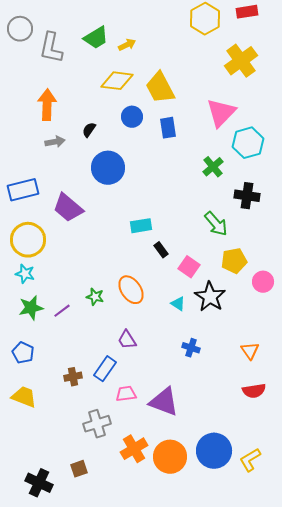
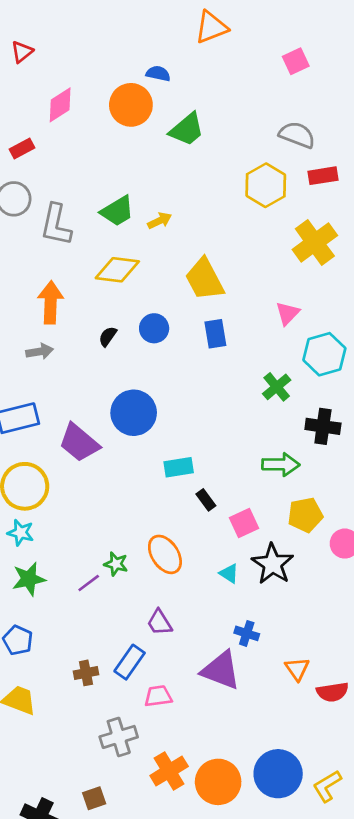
yellow diamond: (117, 81) -> (117, 270), moved
pink triangle: (221, 113) -> (288, 313), size x0.6
blue circle: (132, 117) -> (154, 328), moved
gray arrow: (55, 142) -> (40, 351), moved
blue circle: (108, 168) -> (134, 413), moved
green arrow: (216, 224) -> (281, 465), turned -48
pink square: (189, 267) -> (244, 523), turned 30
purple line: (62, 311) -> (89, 583), moved
orange triangle: (250, 351) -> (297, 669), moved
purple triangle: (164, 402) -> (221, 670), moved

